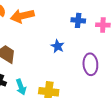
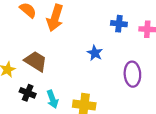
orange arrow: (22, 16) -> (55, 18), turned -60

